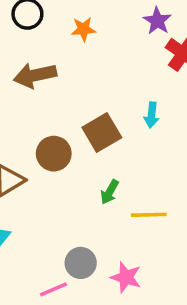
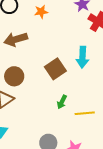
cyan arrow: (151, 115) -> (82, 57), size x1.5
brown circle: (54, 154) -> (14, 76), moved

